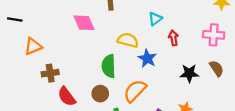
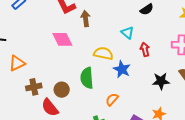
cyan triangle: (155, 19) -> (127, 33), turned -40
orange semicircle: (135, 91) -> (112, 99), size x0.6
brown circle: (100, 94) -> (62, 90), moved

